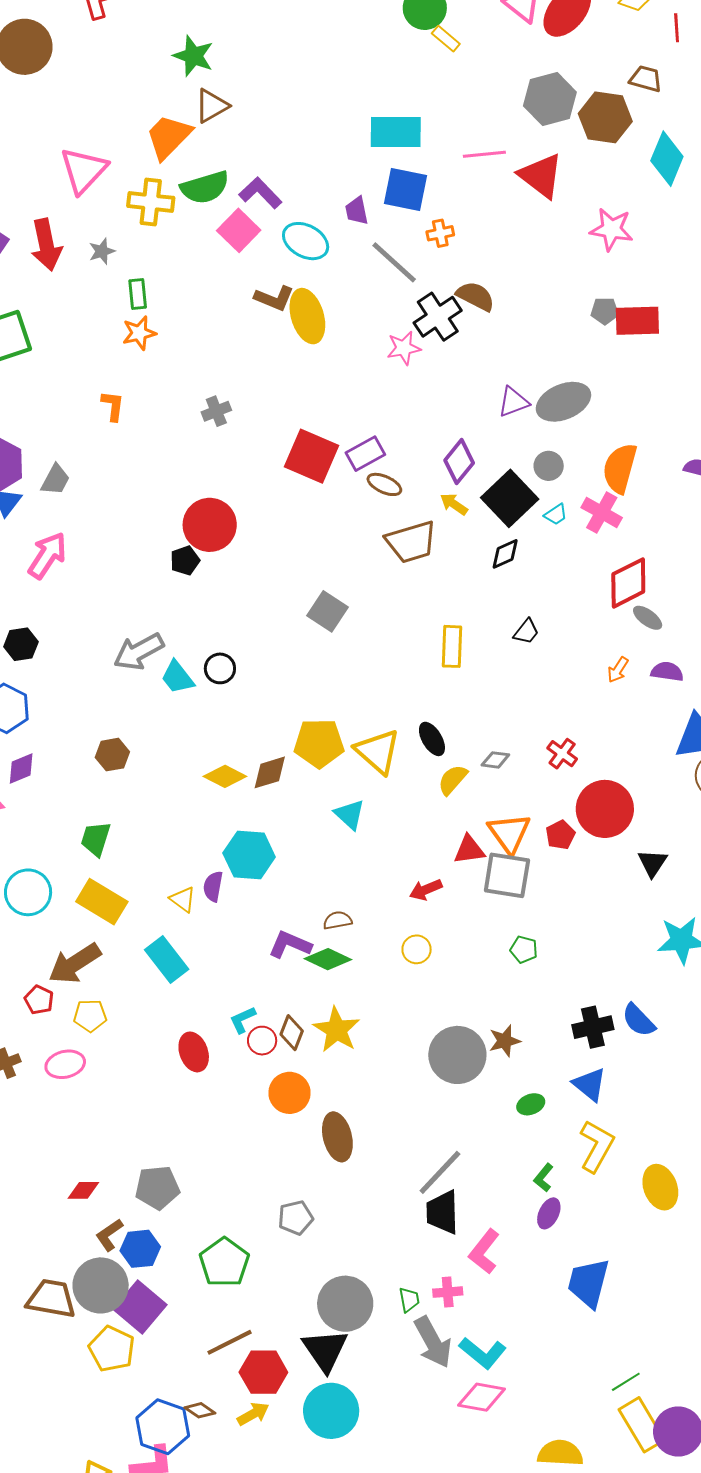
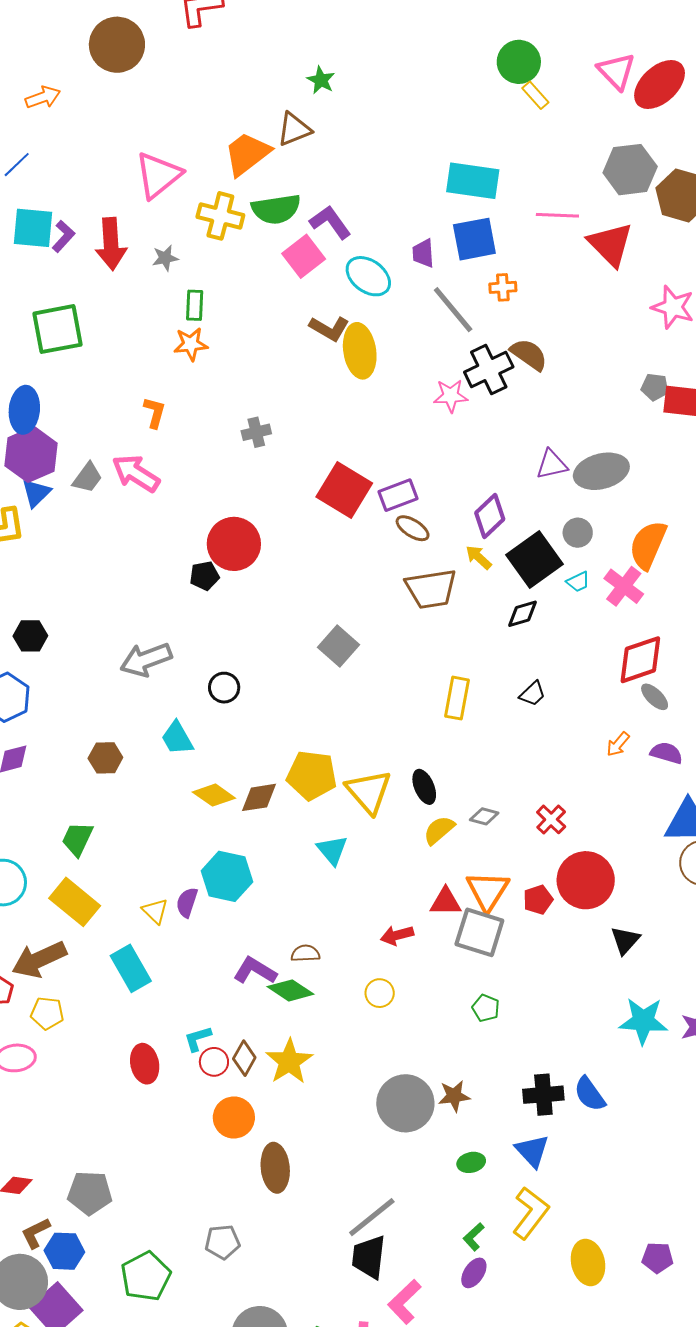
green star: (193, 56) -> (321, 80), moved, size x0.7
blue square: (405, 190) -> (474, 239), turned -30
pink arrow: (47, 555) -> (136, 473), moved, turned -99
cyan trapezoid: (177, 677) -> (177, 738), moved

